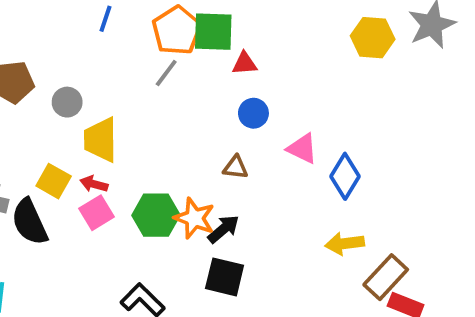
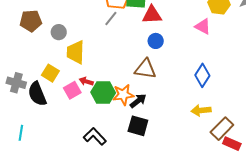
red triangle: (245, 64) -> (152, 15), size x1.5
pink triangle: (302, 149) -> (203, 26), moved
brown triangle: (235, 167) -> (145, 69), size x1.6
red arrow: (94, 184) -> (86, 81), moved
orange star: (194, 218) -> (123, 95), turned -30

